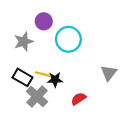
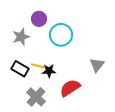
gray cross: (37, 96) -> (36, 97), moved
red semicircle: (79, 99) -> (70, 88), size x1.5

